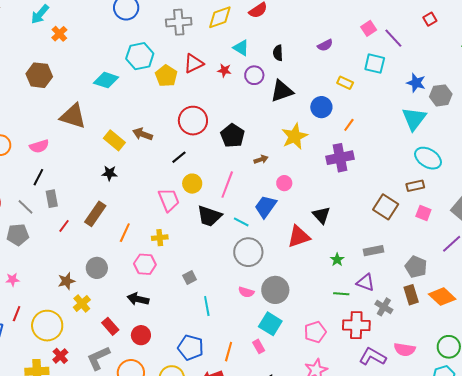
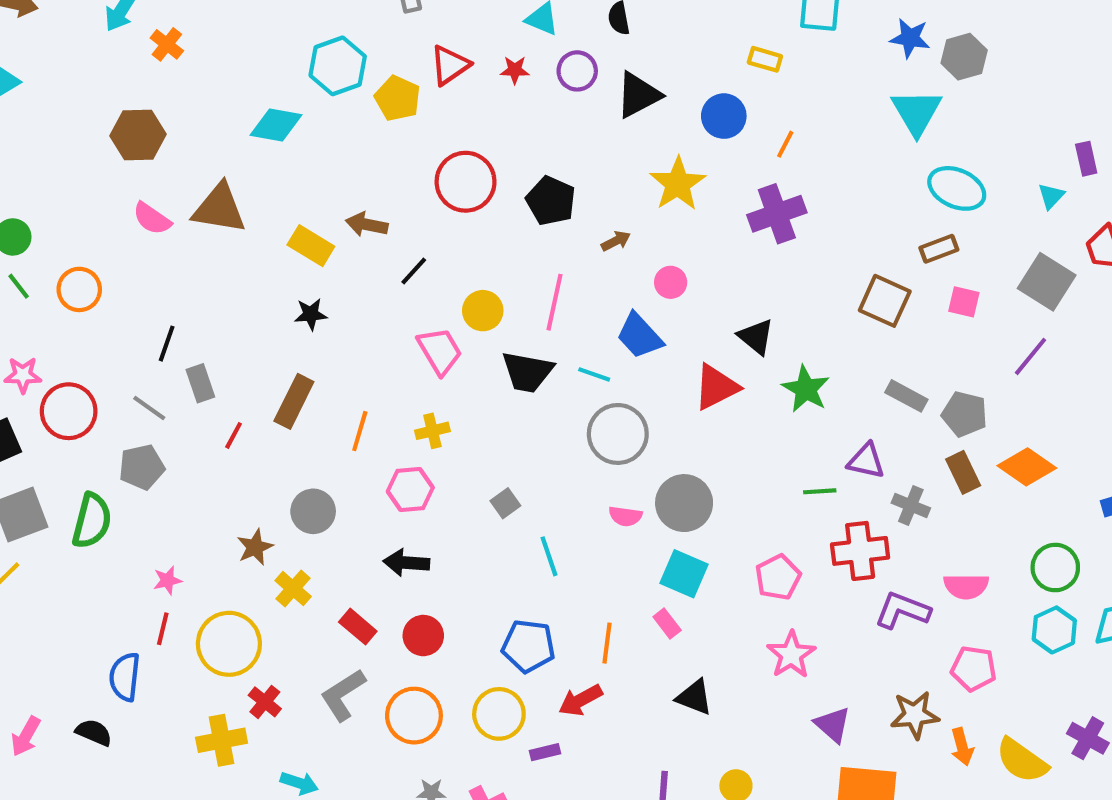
pink semicircle: (39, 146) -> (152, 219), moved, turned 60
black line: (179, 157) -> (414, 271), moved
blue trapezoid: (266, 207) -> (639, 336), turned -70
gray rectangle: (373, 251) -> (906, 396), moved, turned 48
green star: (337, 260) -> (806, 389), moved, size x1.6
pink star: (12, 280) -> (167, 580), moved

